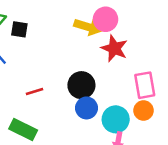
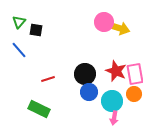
yellow arrow: (88, 27) -> (119, 28), moved
red star: (114, 48) -> (116, 71), moved

